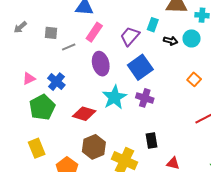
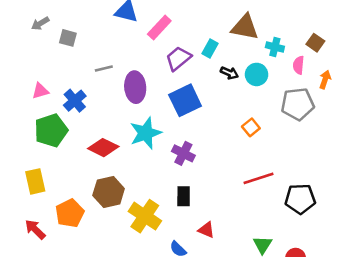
pink rectangle: (94, 32) -> (159, 28), moved
gray square: (51, 33) -> (68, 38), moved
gray line: (69, 47) -> (104, 69), moved
purple cross: (145, 98) -> (183, 153), moved

